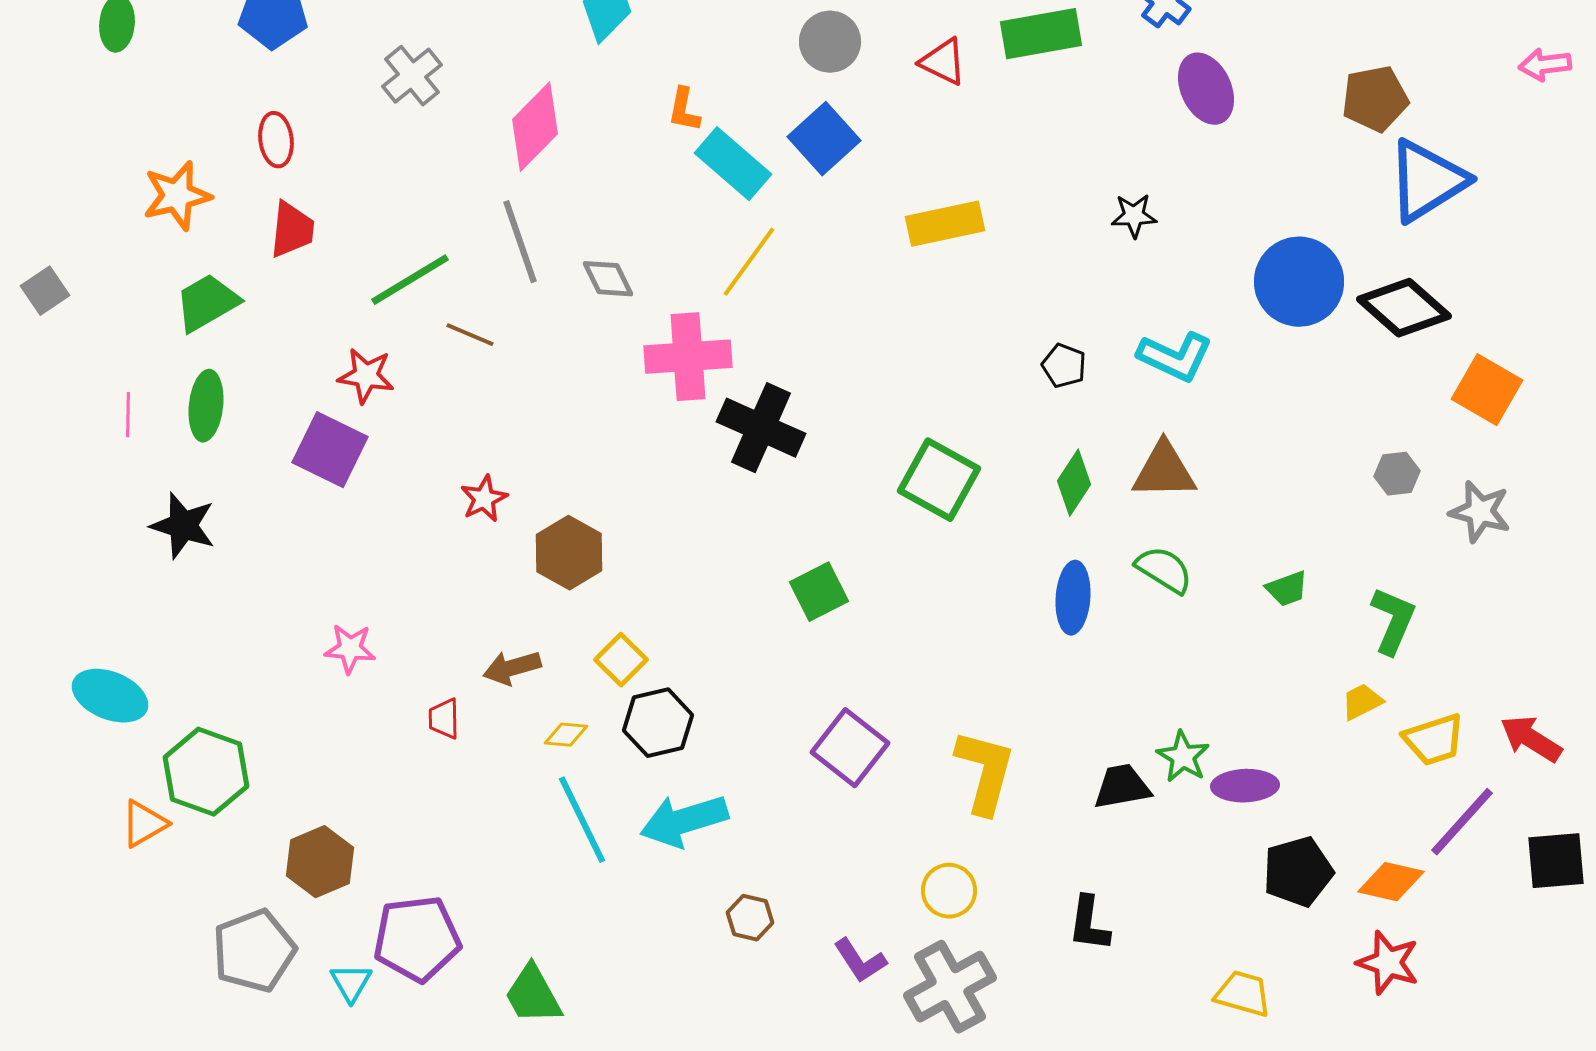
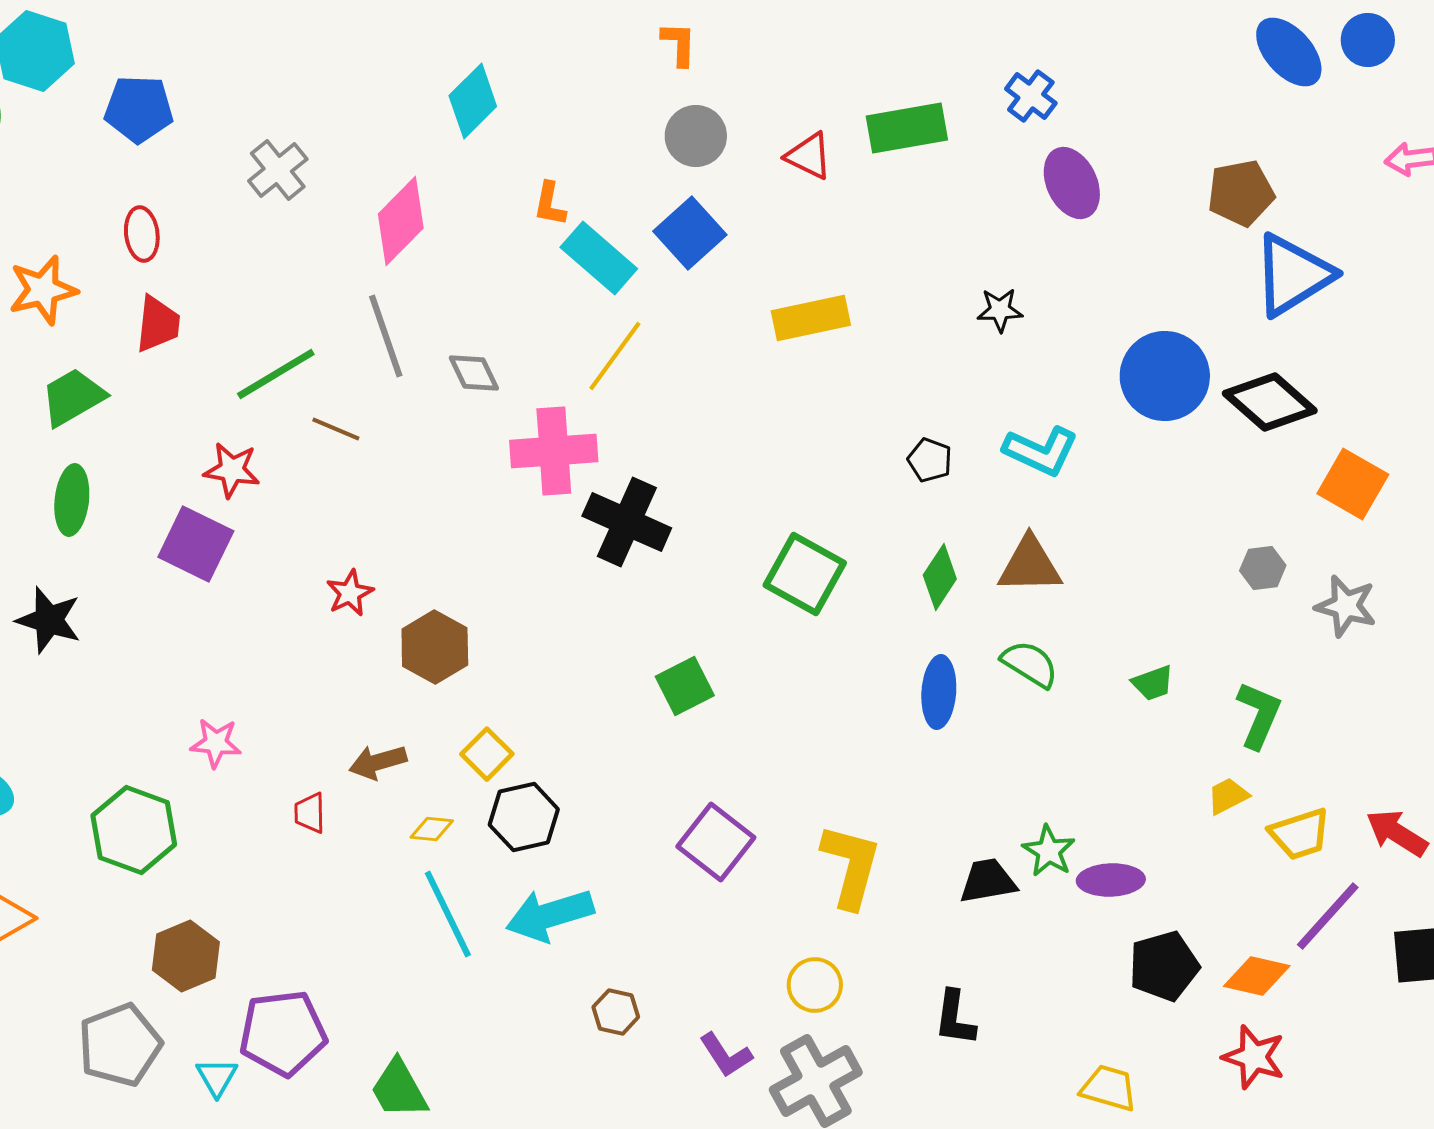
green hexagon: (206, 772) -> (134, 830), moved

